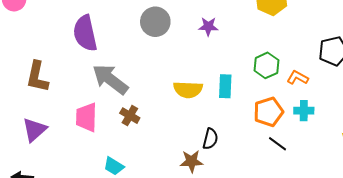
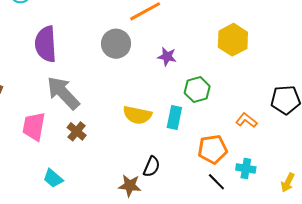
green hexagon: (266, 65) -> (197, 90), moved
cyan cross: (304, 111) -> (246, 168), moved

